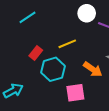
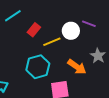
white circle: (87, 13) -> (71, 31), moved
red rectangle: (36, 53) -> (34, 30), moved

